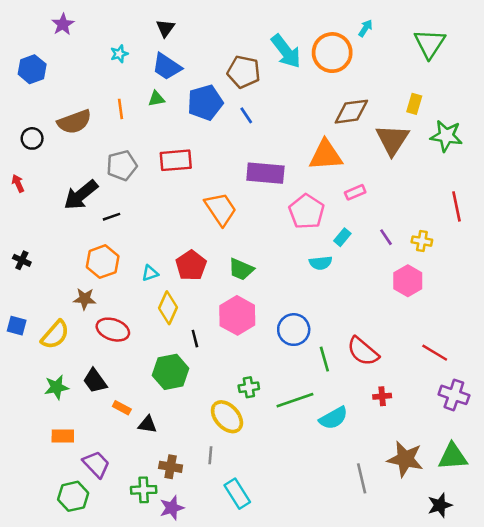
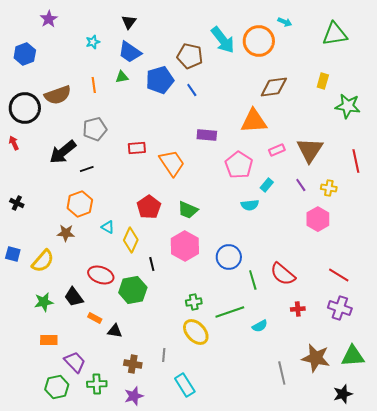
cyan arrow: (365, 28) -> (285, 22), turned 80
green triangle: (430, 44) -> (335, 34), turned 48
black circle: (32, 138) -> (25, 108), size x1.8
brown triangle: (392, 140) -> (310, 150), moved
red rectangle: (176, 160) -> (137, 148), moved, size x0.7
purple rectangle: (265, 173) -> (207, 135), size x0.7
cyan triangle: (150, 273) -> (108, 227), moved, turned 48
red ellipse: (113, 330) -> (101, 275), moved
purple cross: (454, 395) -> (340, 308), moved
yellow ellipse: (227, 417) -> (196, 332), moved
cyan semicircle: (333, 418) -> (260, 326), size x0.7
green cross: (144, 490) -> (97, 384), moved

